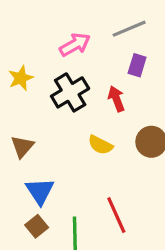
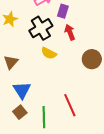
purple rectangle: (137, 65) -> (63, 11), moved
yellow semicircle: (100, 145) -> (49, 53), moved

